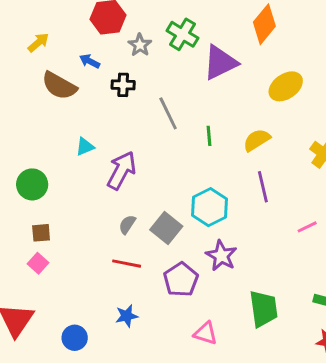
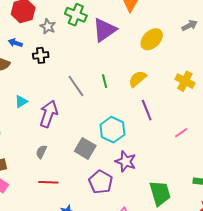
gray line: (168, 113) -> (76, 86), moved
gray semicircle: (127, 224) -> (41, 152), moved
red line: (127, 264) -> (48, 182), moved

